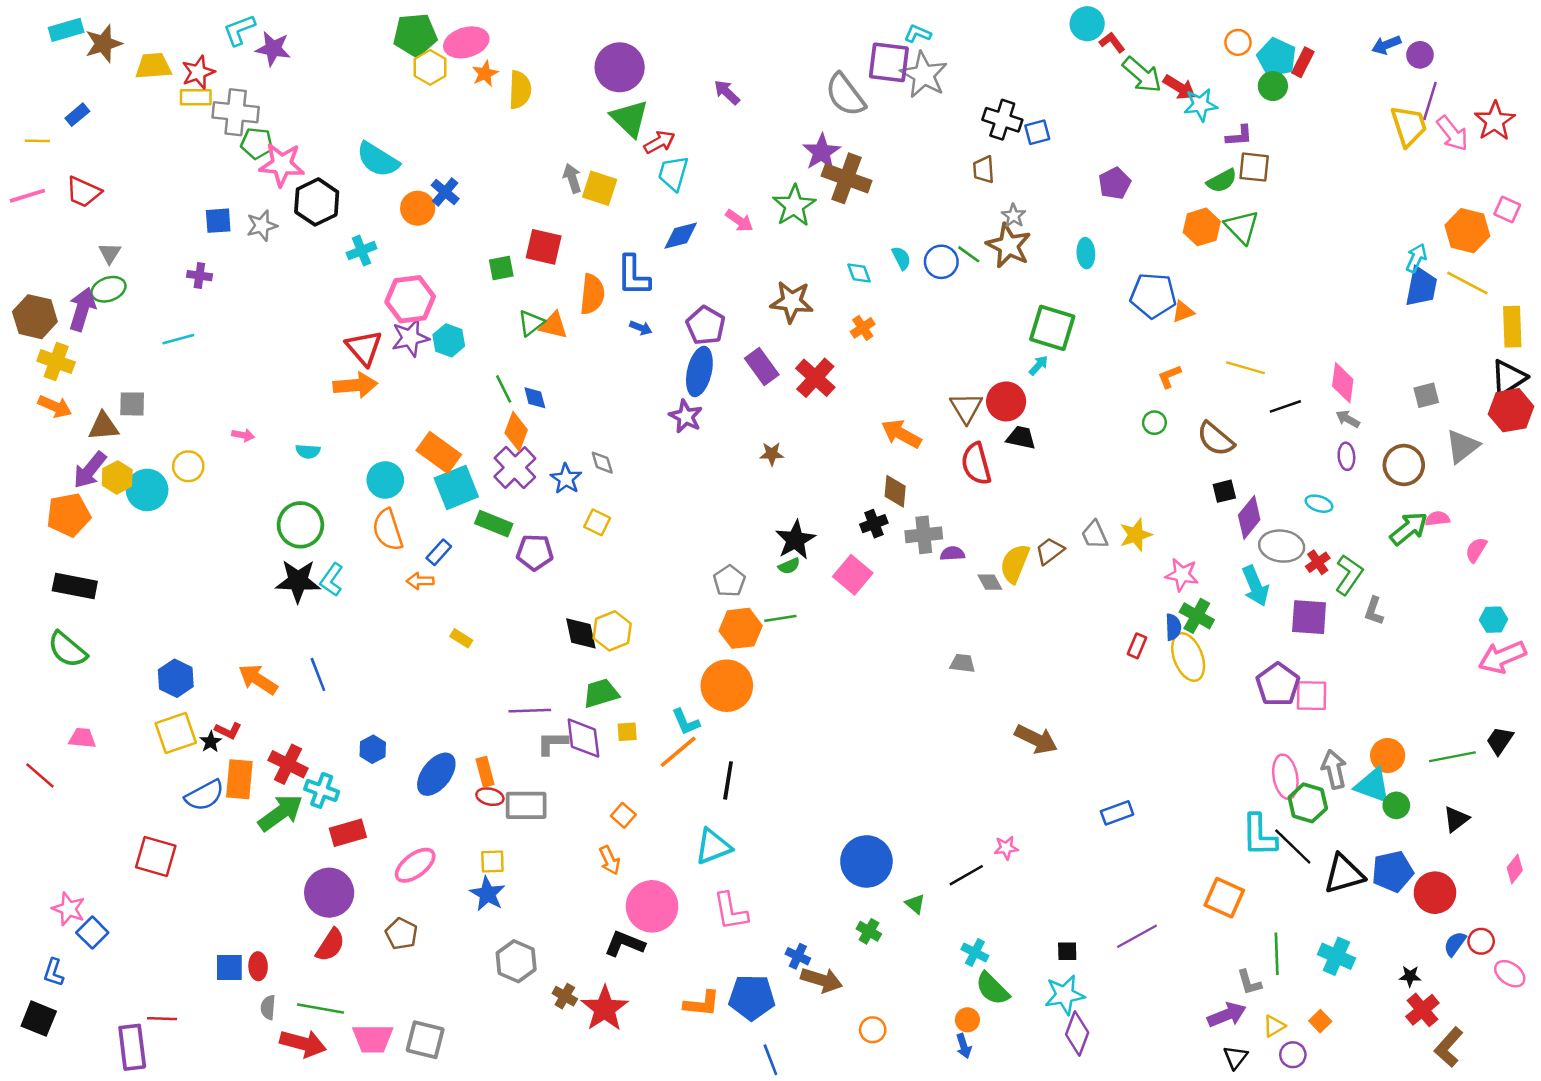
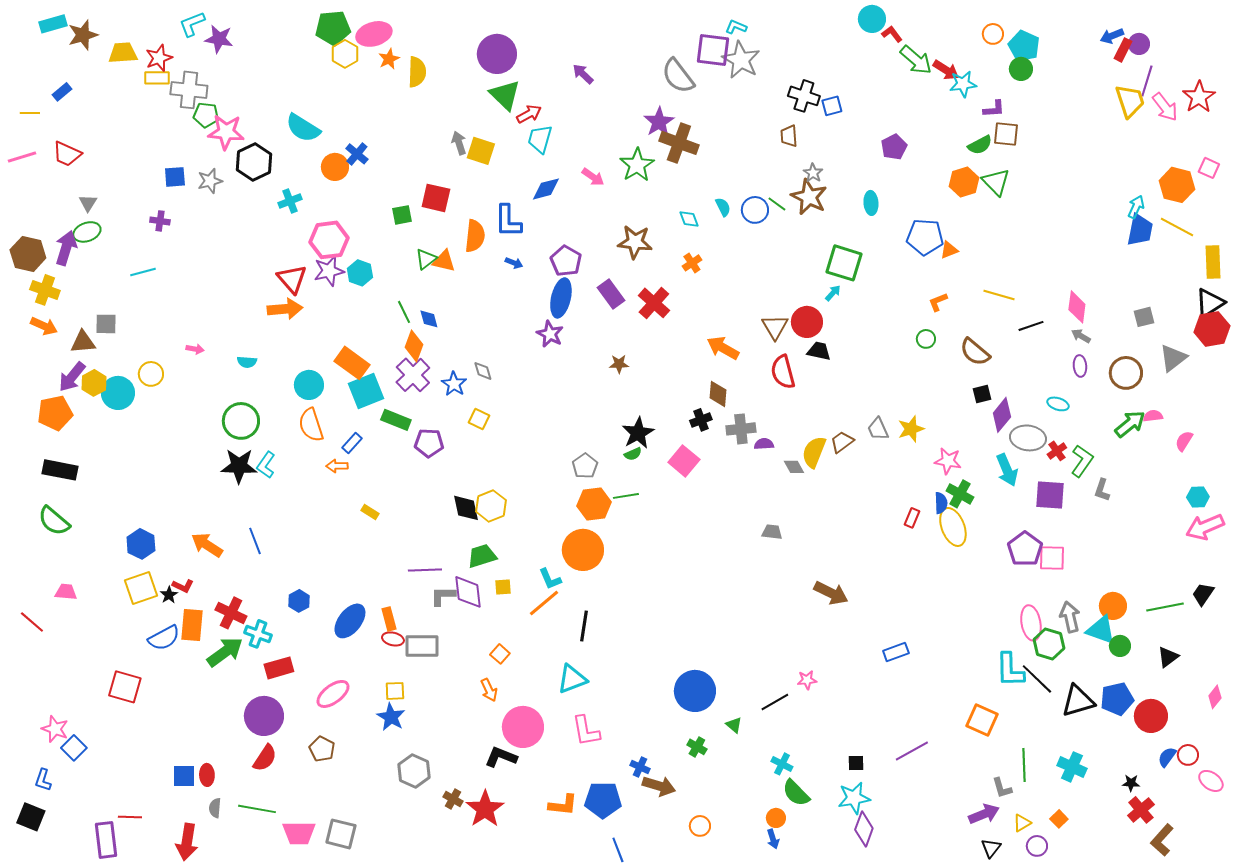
red rectangle: (1303, 62) -> (1123, 50), moved
red arrow: (303, 1043) -> (187, 842), moved, turned 84

